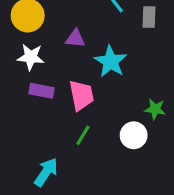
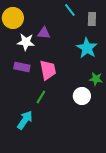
white star: (31, 57) -> (26, 42), moved
cyan star: (111, 62) -> (87, 48), moved
green line: (83, 135) -> (41, 97), moved

